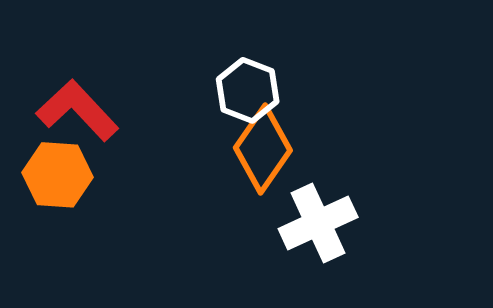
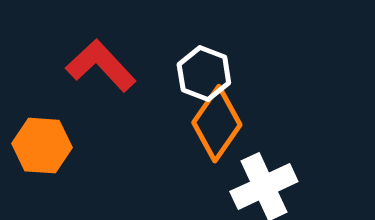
red L-shape: (77, 110) -> (101, 66), moved

